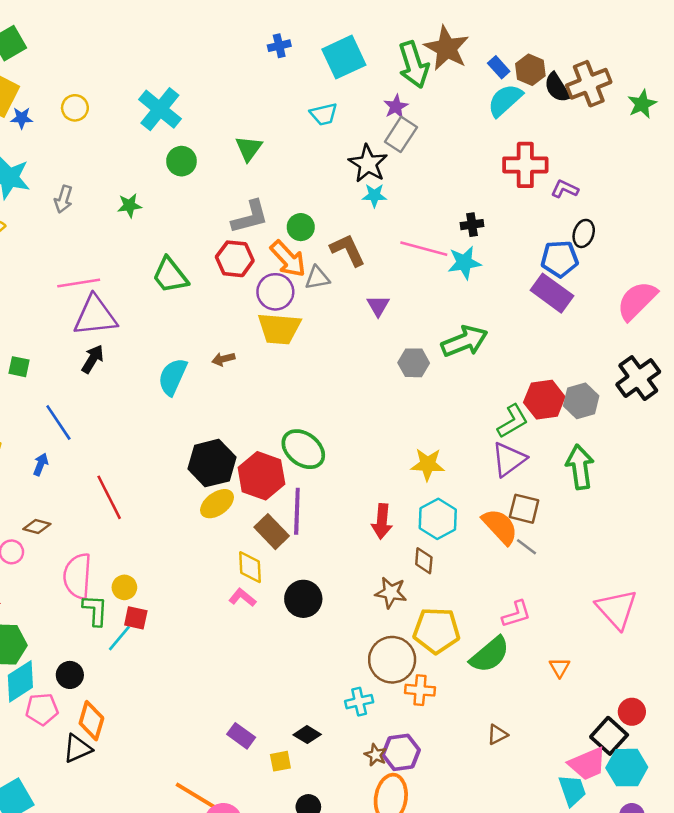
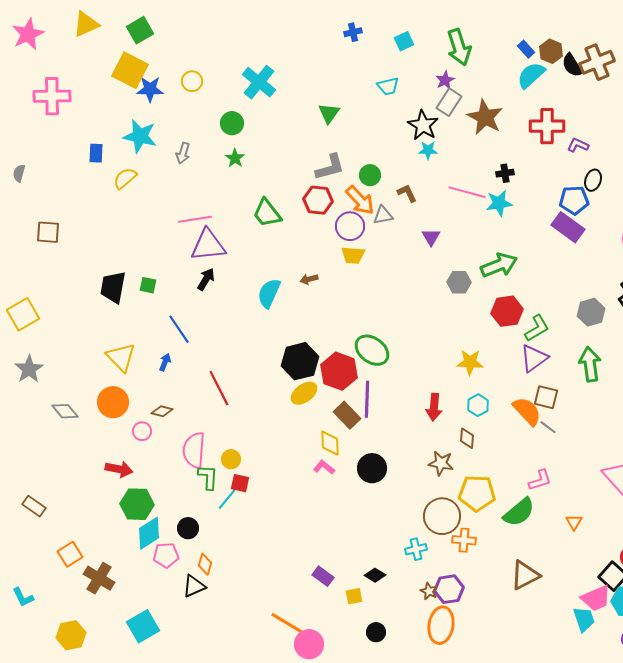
brown star: (447, 48) -> (485, 117), moved
cyan square: (344, 57) -> (404, 41), size x0.6
blue star: (22, 118) -> (150, 89), size x1.5
green circle: (181, 161) -> (232, 123), moved
green star: (129, 206) -> (235, 158), turned -30
brown L-shape: (348, 250) -> (407, 193), size x0.7
yellow trapezoid: (279, 329) -> (353, 255), size x0.7
red hexagon: (544, 400) -> (507, 311), moved
cyan hexagon: (438, 519) -> (478, 405), size x0.7
orange diamond: (91, 721) -> (205, 564), size x0.7
brown triangle: (497, 735) -> (525, 575), size x1.8

